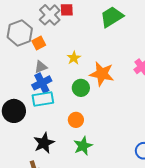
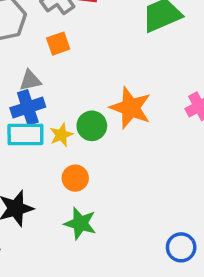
orange square: (39, 43) -> (58, 44), moved
yellow star: (74, 58) -> (61, 135), moved
green star: (83, 146) -> (80, 223), turned 30

